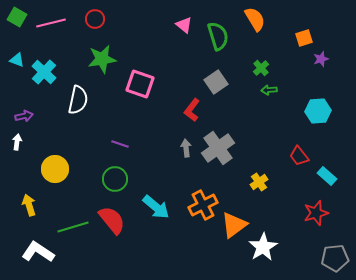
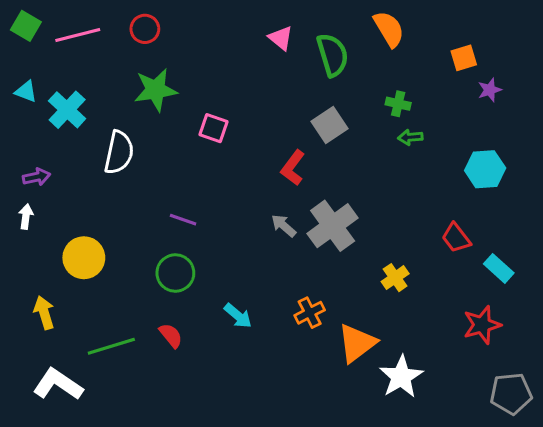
green cross: (261, 68) -> (398, 104), turned -35
pink square: (140, 84) -> (214, 128), size x0.7
gray arrow: (186, 148) -> (284, 226), turned -42
orange cross: (203, 205) -> (310, 313), size x0.7
cyan arrow: (156, 207) -> (238, 316), size x0.7
red semicircle: (112, 220) -> (171, 336), size x0.6

